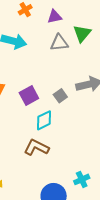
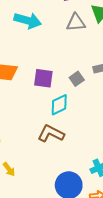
purple square: (29, 95) -> (43, 78), turned 36

